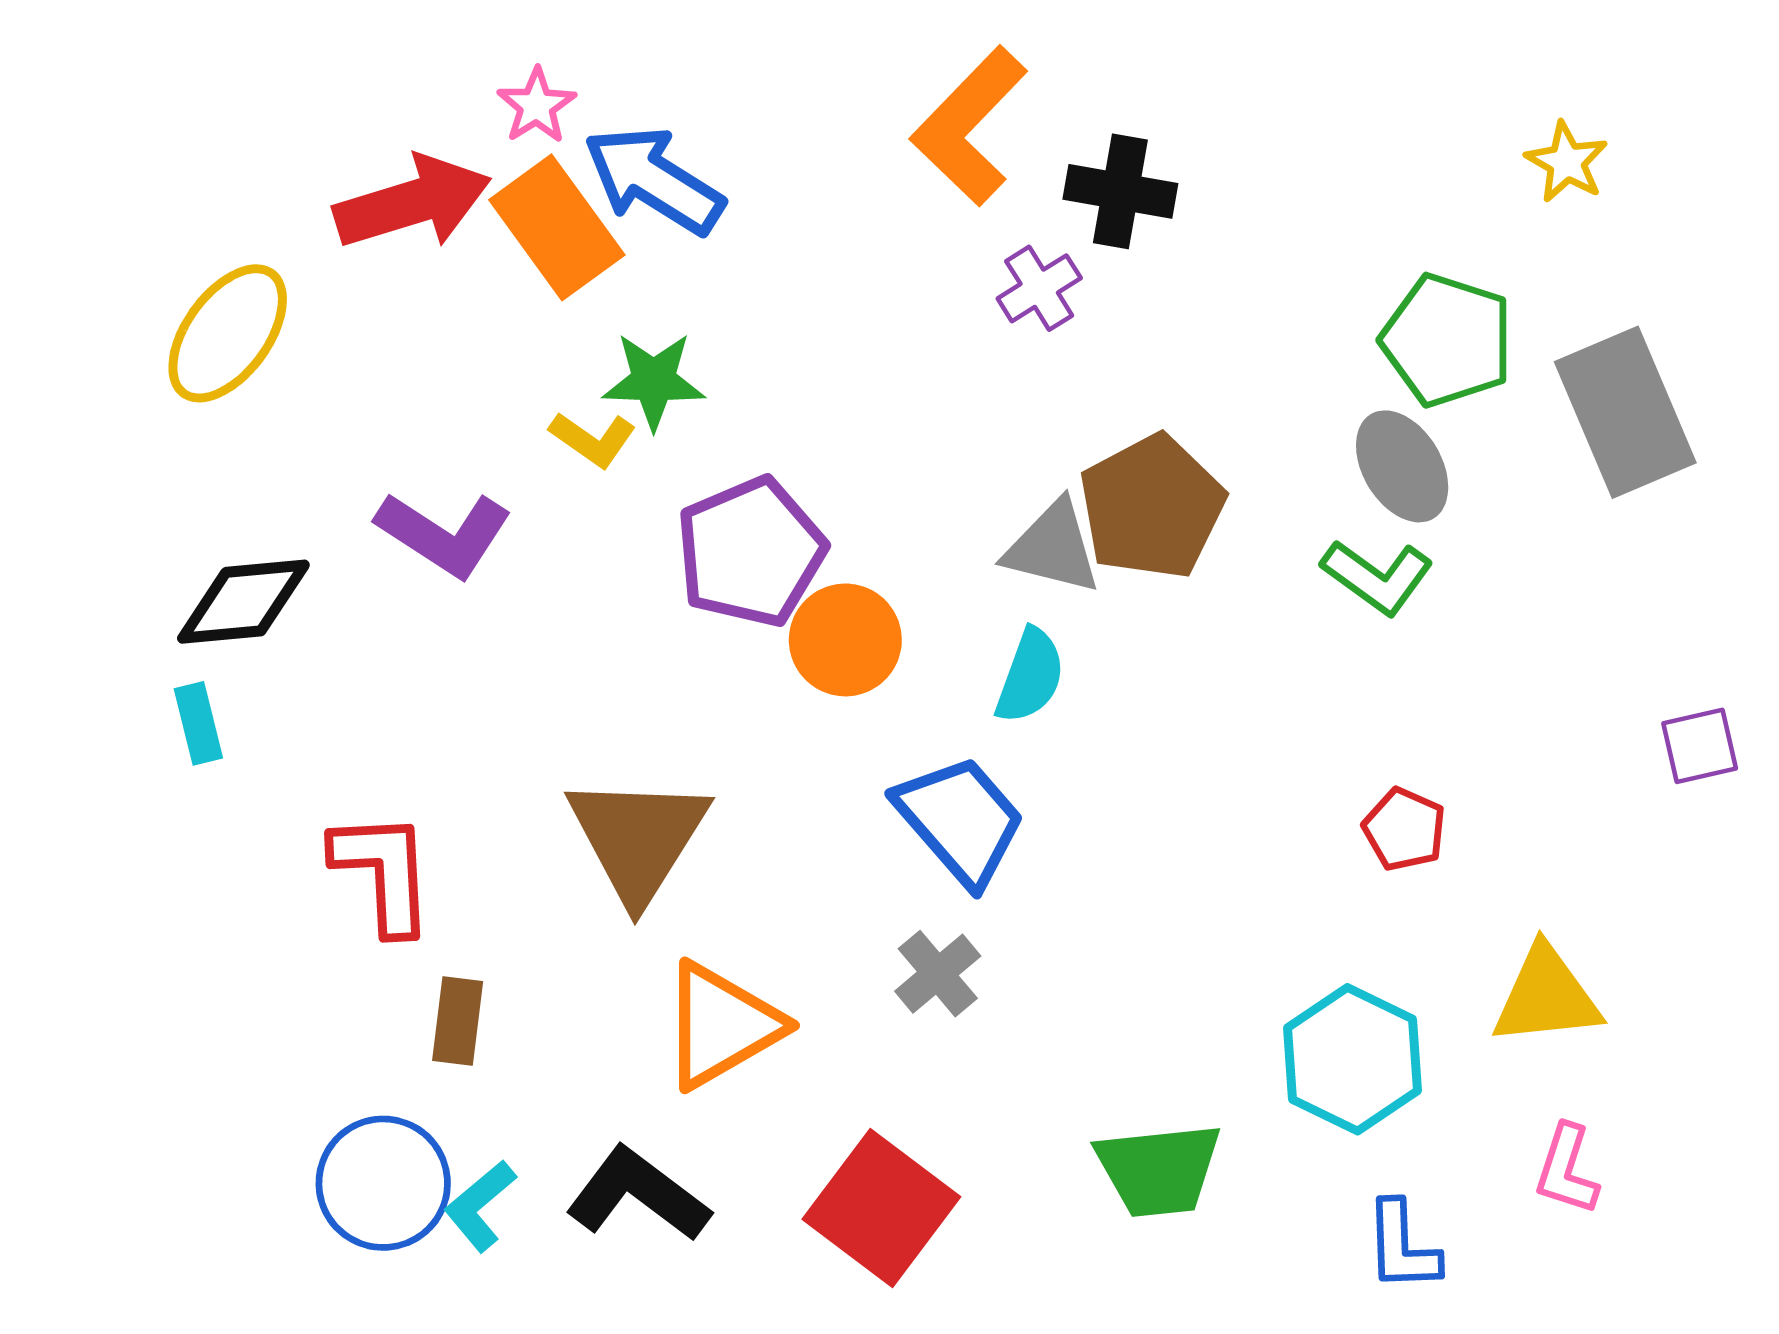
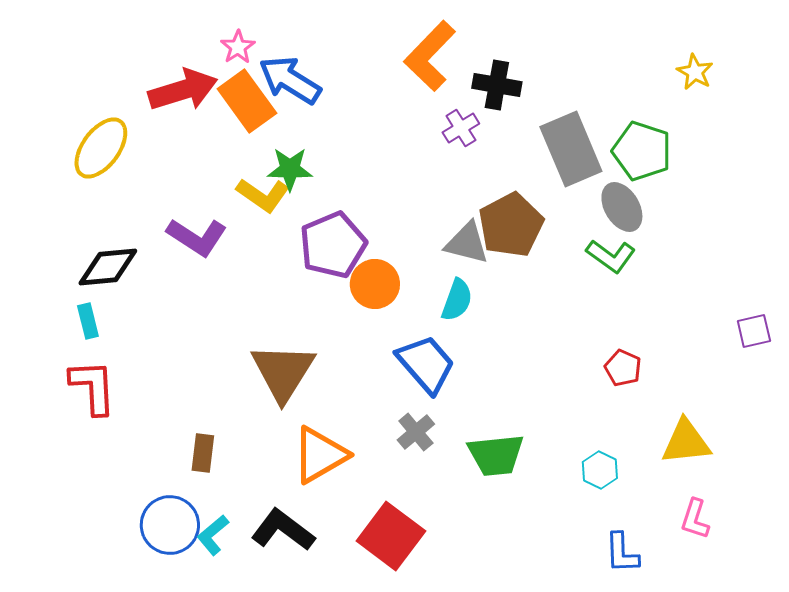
gray rectangle: (1625, 412) -> (571, 149), moved
yellow L-shape: (593, 439) -> (263, 195), size x1.4
red L-shape: (383, 872) -> (93, 387), moved
cyan hexagon: (1353, 1059) -> (600, 470), size x0.6
green trapezoid: (1159, 1170) -> (496, 455), moved

